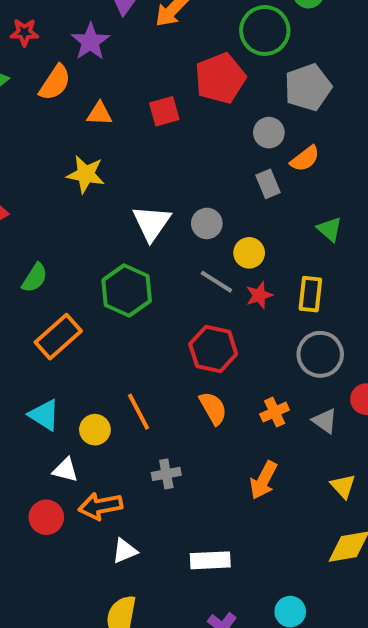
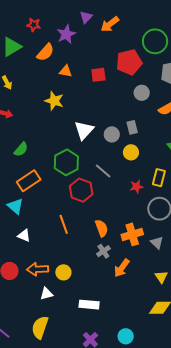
gray circle: (269, 133) -> (142, 93), moved
gray rectangle: (268, 184) -> (132, 127), moved
gray line: (216, 282) -> (103, 171), moved
red star: (259, 295) -> (136, 187), moved
red hexagon: (213, 349) -> (81, 190), moved
orange cross: (275, 412) -> (132, 234), size x1.5
cyan triangle: (44, 415) -> (15, 206), moved
yellow circle: (95, 430) -> (63, 272), moved
white triangle: (65, 470) -> (24, 236), moved
gray cross: (166, 474) -> (103, 251), moved, turned -32

